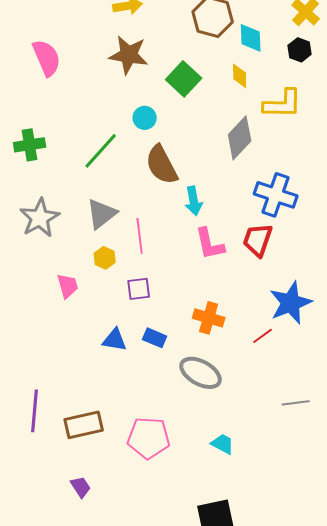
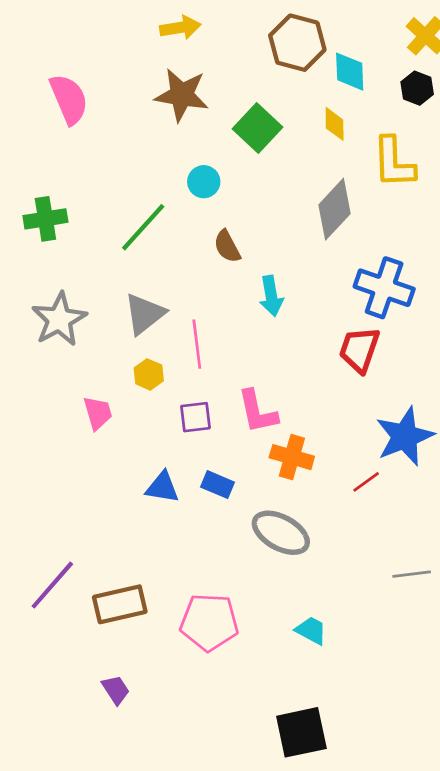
yellow L-shape: (283, 104) -> (394, 162), turned 87
brown semicircle: (162, 165) -> (227, 246), size x0.6
pink L-shape: (210, 244) -> (257, 412), moved
purple line: (35, 411) -> (52, 585), turned 36

